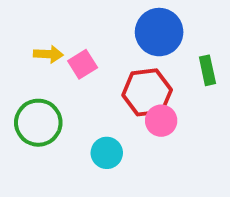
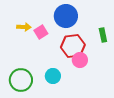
blue circle: (159, 32) -> (66, 16), moved
green circle: (38, 123) -> (21, 80), moved

